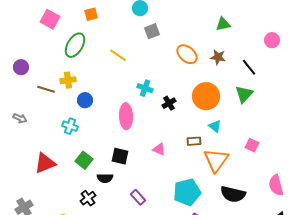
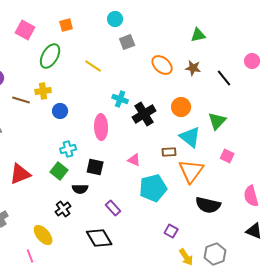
pink circle: (272, 40) -> (252, 61), moved
green triangle: (244, 94) -> (217, 121), moved
orange circle: (206, 96) -> (181, 107), size x0.7
black cross: (169, 103) -> (144, 114), size x1.6
cyan cross: (70, 126) -> (68, 149), moved, turned -35
cyan triangle: (215, 126) -> (190, 137), size x1.6
cyan pentagon: (187, 192) -> (153, 188), moved

